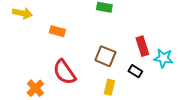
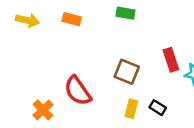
orange rectangle: (57, 31) -> (72, 19), moved
black rectangle: (135, 71) -> (158, 108), moved

